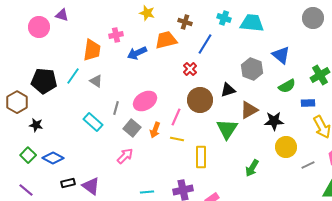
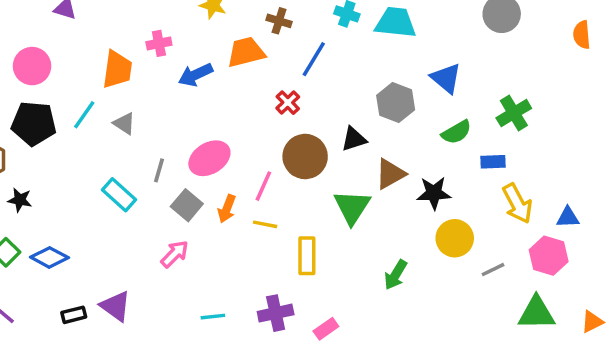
pink circle: (39, 27) -> (32, 66), moved
black rectangle: (68, 183) -> (74, 315), moved

